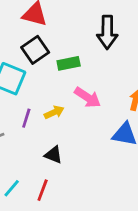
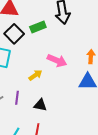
green rectangle: (69, 63) -> (38, 27), moved
purple line: (26, 118) -> (17, 98), moved

